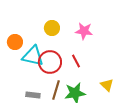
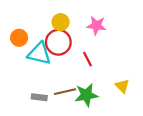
red circle: (50, 62) -> (58, 42), moved
brown line: (56, 90) -> (65, 92), turned 60

